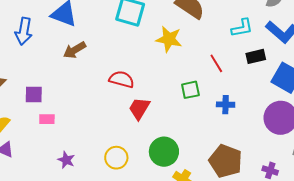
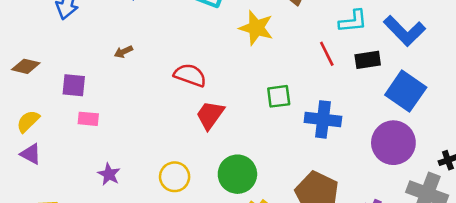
brown arrow: (75, 50) -> (123, 52), moved, size x0.6
red line: (216, 63) -> (327, 54), moved
blue cross: (226, 105) -> (323, 119), size x1.5

